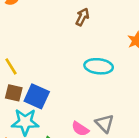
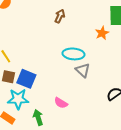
gray triangle: (105, 123) -> (83, 70), moved

